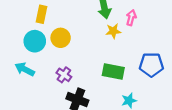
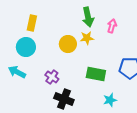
yellow star: (113, 31) -> (87, 38), moved
yellow circle: (61, 38) -> (68, 44), moved

